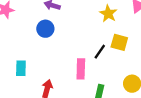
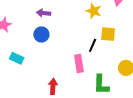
cyan rectangle: (21, 68) -> (17, 58), moved, turned -56

